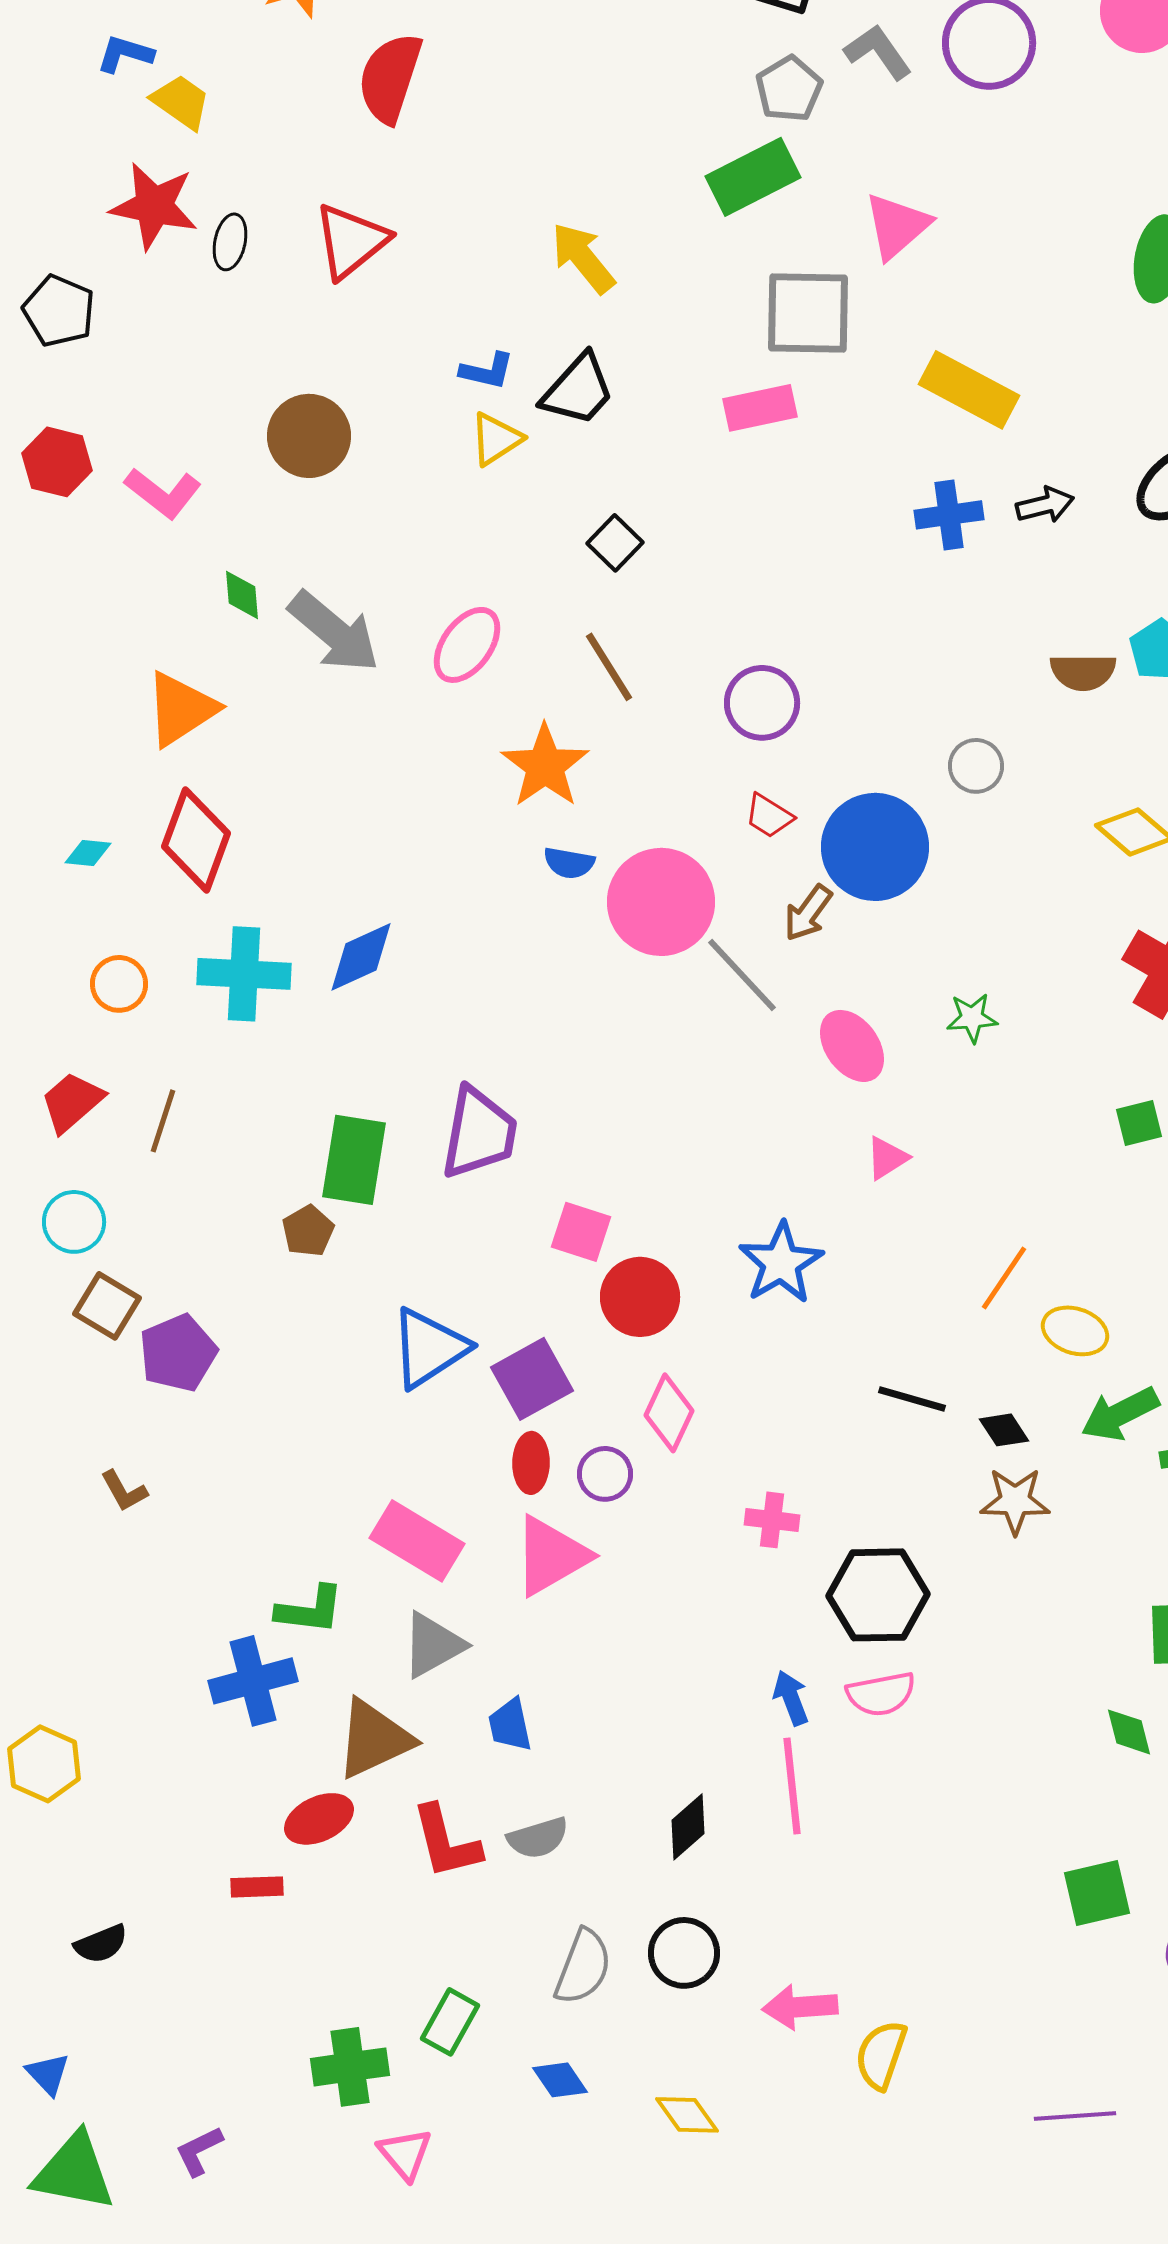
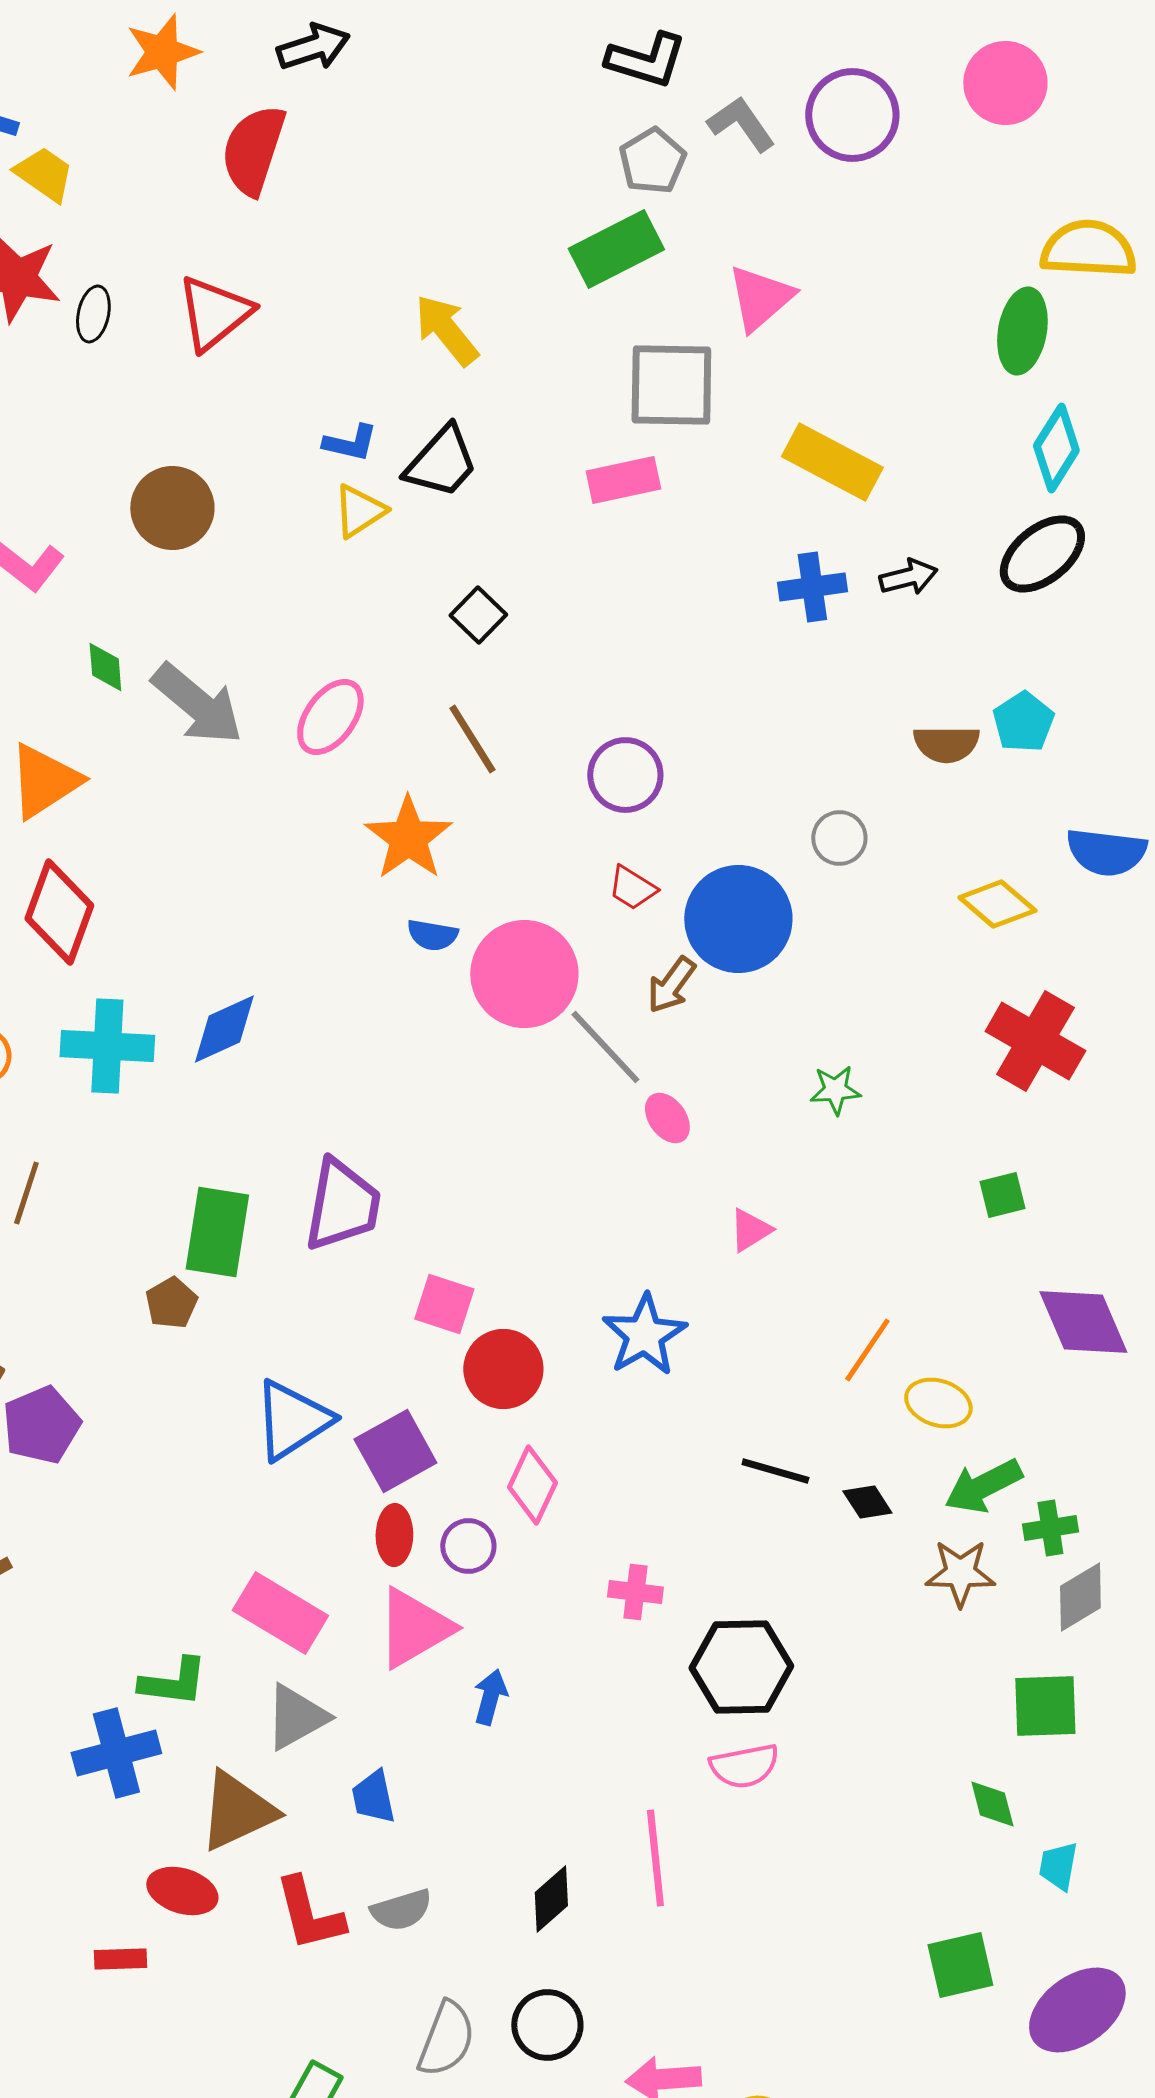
pink ellipse: (852, 1046) -> (667, 1118), moved, size x0.7
brown star: (1015, 1501) -> (960, 1573), moved
blue arrow: (791, 1698) -> (490, 1697), moved, turned 36
red ellipse: (319, 1819) -> (182, 1891), turned 42

